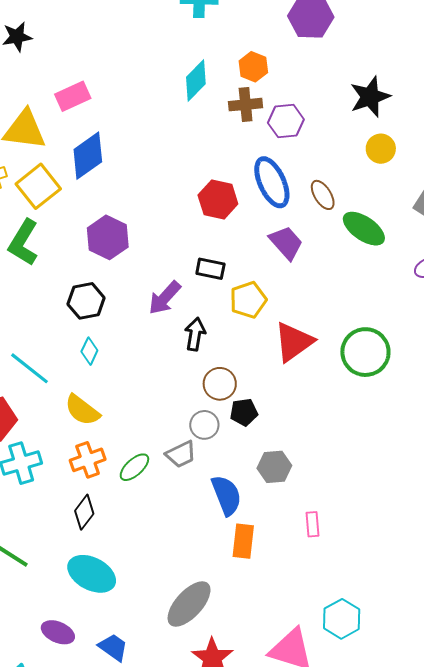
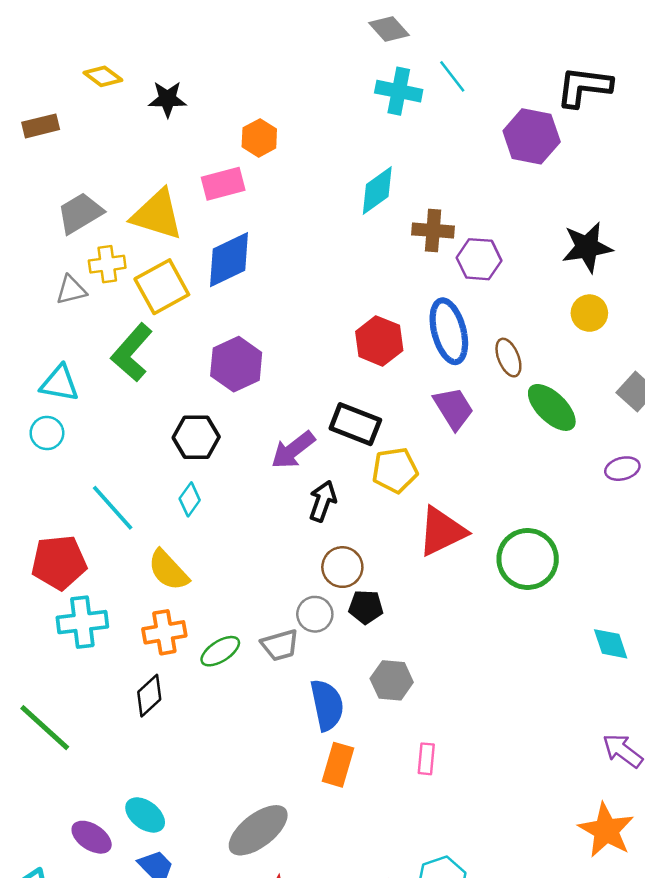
orange hexagon: (253, 67) -> (259, 138), moved
black rectangle: (210, 269) -> (355, 424), size x1.4
cyan ellipse: (92, 574) -> (145, 815), moved, size x0.7

